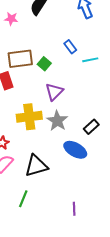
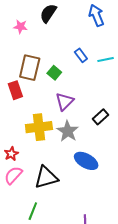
brown rectangle: (20, 59) -> (30, 68), turned -70
cyan line: (90, 60) -> (106, 59), moved
black rectangle: (91, 127) -> (100, 117), moved

